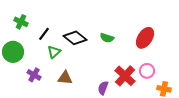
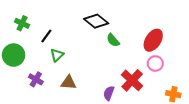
black diamond: (75, 38) -> (96, 21), moved
green semicircle: (107, 38) -> (113, 40), turned 32
pink circle: (147, 71) -> (155, 63), moved

